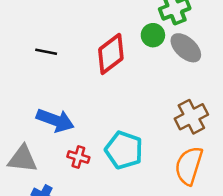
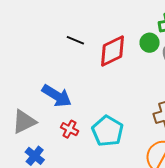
black line: (46, 52) -> (75, 40), moved
gray triangle: (23, 159) -> (24, 122), turned -44

